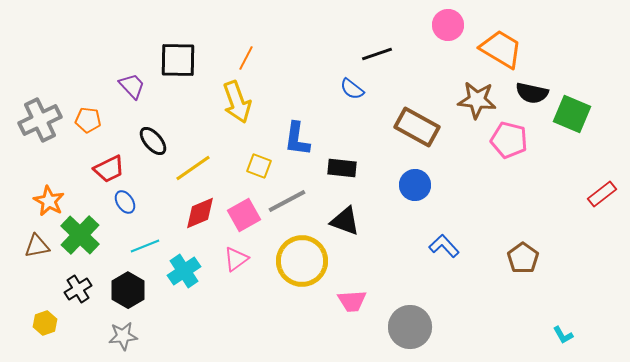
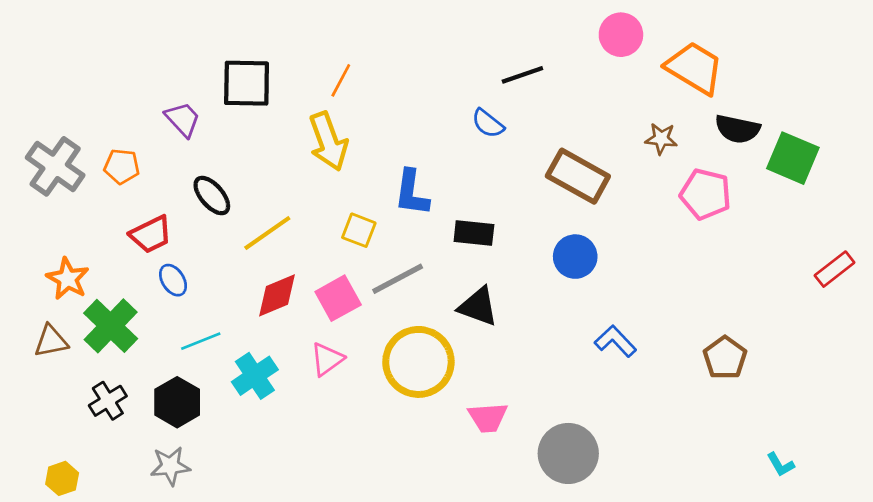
brown star: (477, 100) -> (661, 139), size x0.6
gray cross: (40, 120) -> (55, 166), turned -30
yellow hexagon: (45, 323) -> (62, 478), moved

